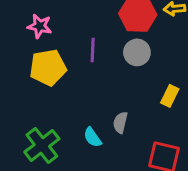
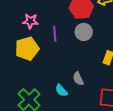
pink star: (40, 26) -> (30, 21), moved
gray semicircle: (120, 123) -> (78, 79), turned -32

